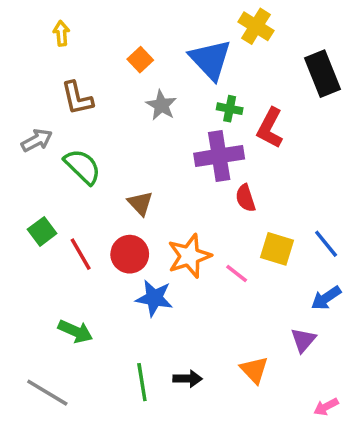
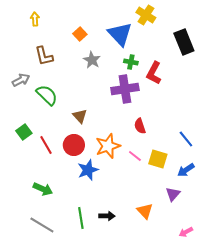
red semicircle: (245, 198) -> (140, 126), moved
yellow square: (277, 249) -> (158, 159), moved
blue star: (154, 298) -> (88, 170), turned -30
gray line: (47, 393) -> (42, 225), moved

